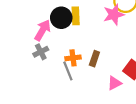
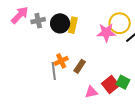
pink arrow: (43, 30) -> (20, 15), moved
gray cross: (41, 52) -> (38, 21), moved
orange cross: (73, 58) -> (61, 61), turned -32

